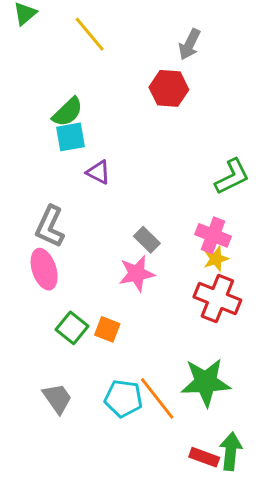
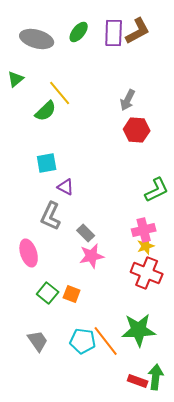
red hexagon: (169, 88) -> (137, 130), moved
green semicircle: (68, 112) -> (46, 111), moved
gray L-shape: (50, 227) -> (51, 216), moved
pink cross: (213, 235) -> (144, 230), turned -35
gray rectangle: (147, 240) -> (86, 233), moved

